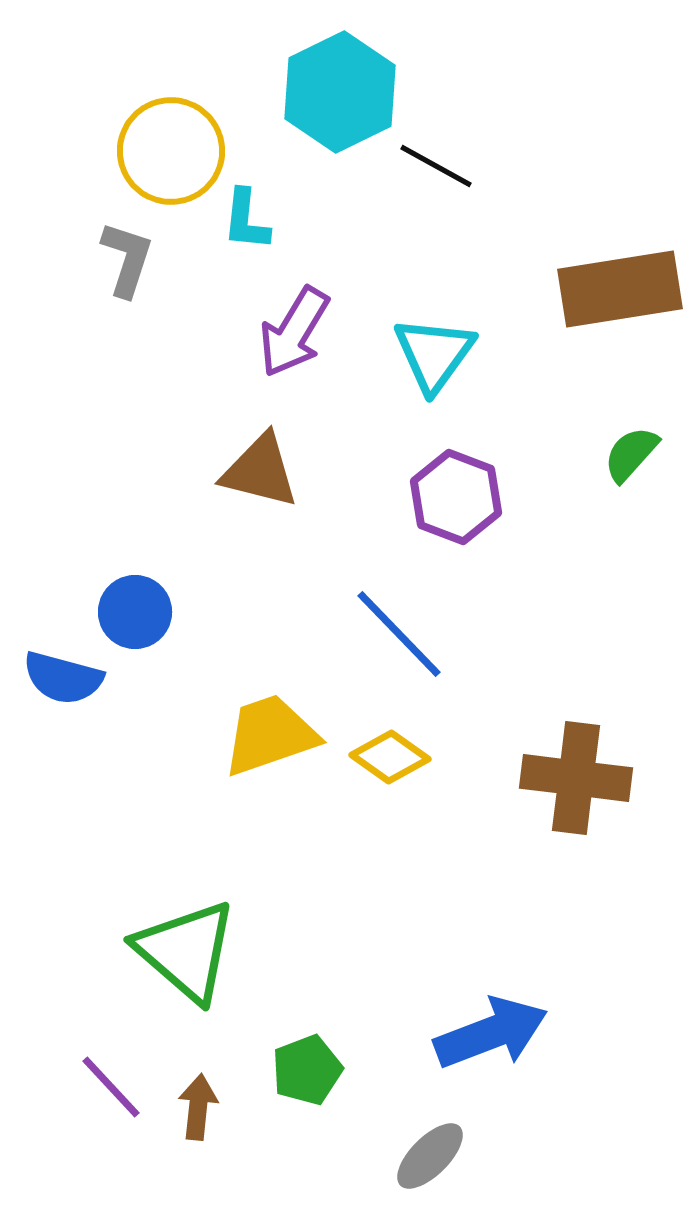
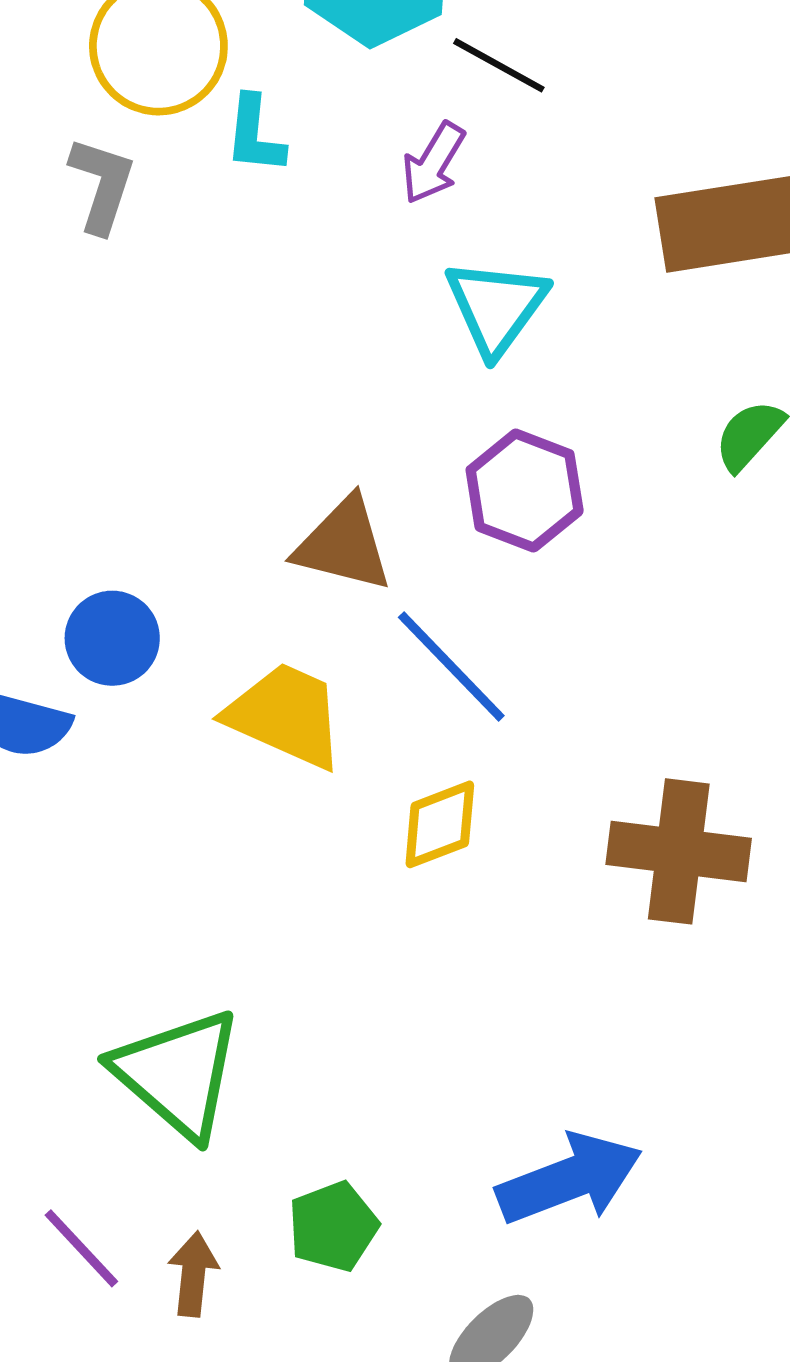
purple arrow: (294, 332) -> (433, 163), moved, size x0.7
brown triangle: (260, 471) -> (343, 544), moved
yellow trapezoid: (270, 735) -> (286, 715), moved, turned 43
yellow diamond: (390, 757) -> (440, 824), turned -56

